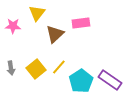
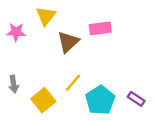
yellow square: (36, 69) -> (43, 100), moved
purple rectangle: (110, 80) -> (136, 99), size x0.6

